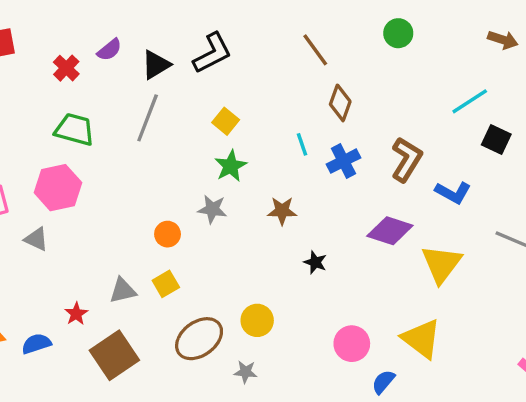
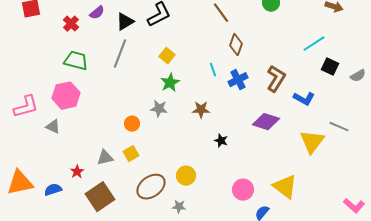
yellow triangle: (441, 264) -> (312, 142), moved

